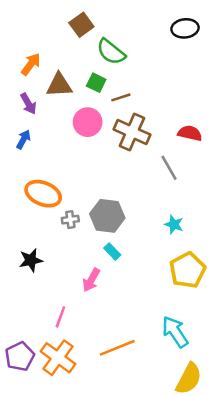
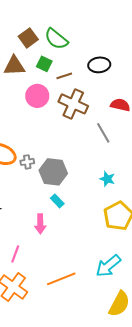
brown square: (81, 25) -> (28, 38), moved
black ellipse: (185, 28) -> (99, 65), moved
gray cross: (70, 220) -> (27, 162), moved
pink arrow: (91, 280) -> (40, 224), turned -30
cyan arrow: (175, 332) -> (108, 266), turned -96

